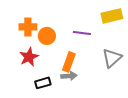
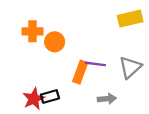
purple line: (82, 33) -> (95, 64), moved
red star: (29, 57) -> (34, 99), moved
gray arrow: (69, 76) -> (107, 99), moved

